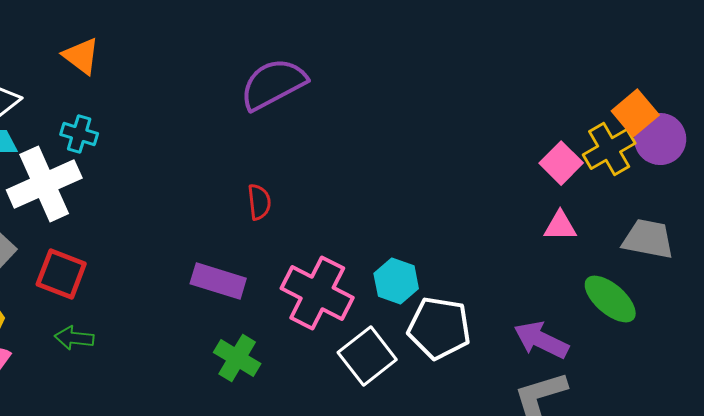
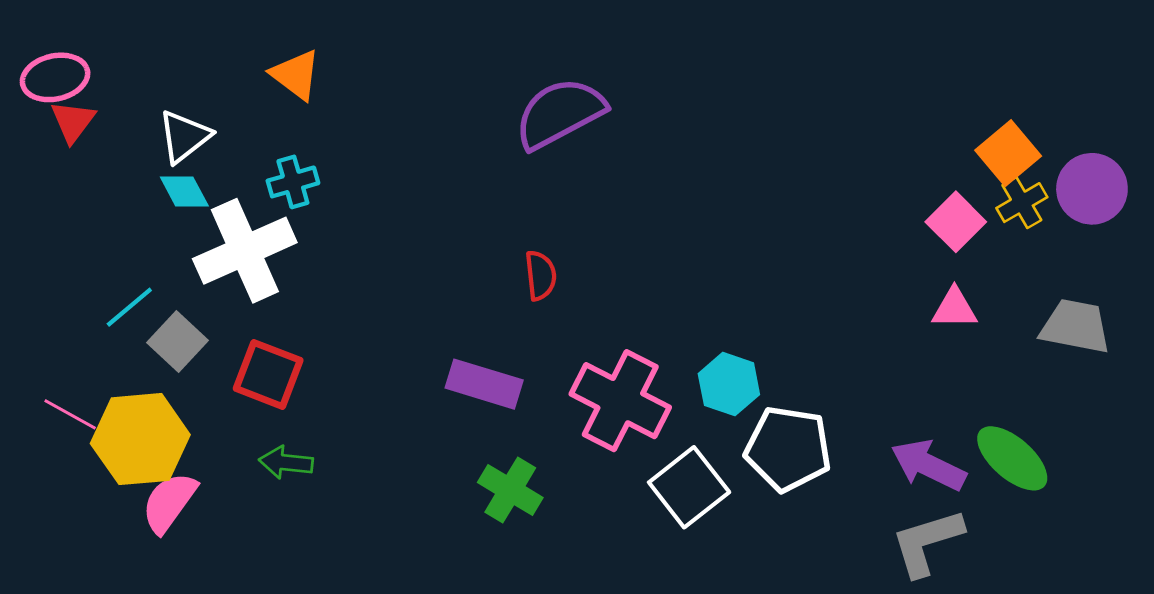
orange square: (635, 113) -> (1008, 153), moved
cyan cross: (79, 134) -> (293, 182), turned -33
yellow cross: (609, 149) -> (1022, 203), size x0.7
green ellipse: (610, 299) -> (1012, 458), moved

